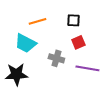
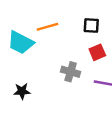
cyan trapezoid: (25, 43) -> (21, 43), moved
black star: (16, 74) -> (22, 91), size x0.6

